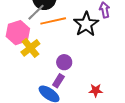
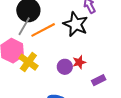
purple rectangle: (58, 81) -> (99, 80), moved, turned 48
red star: (96, 90) -> (79, 62), moved

